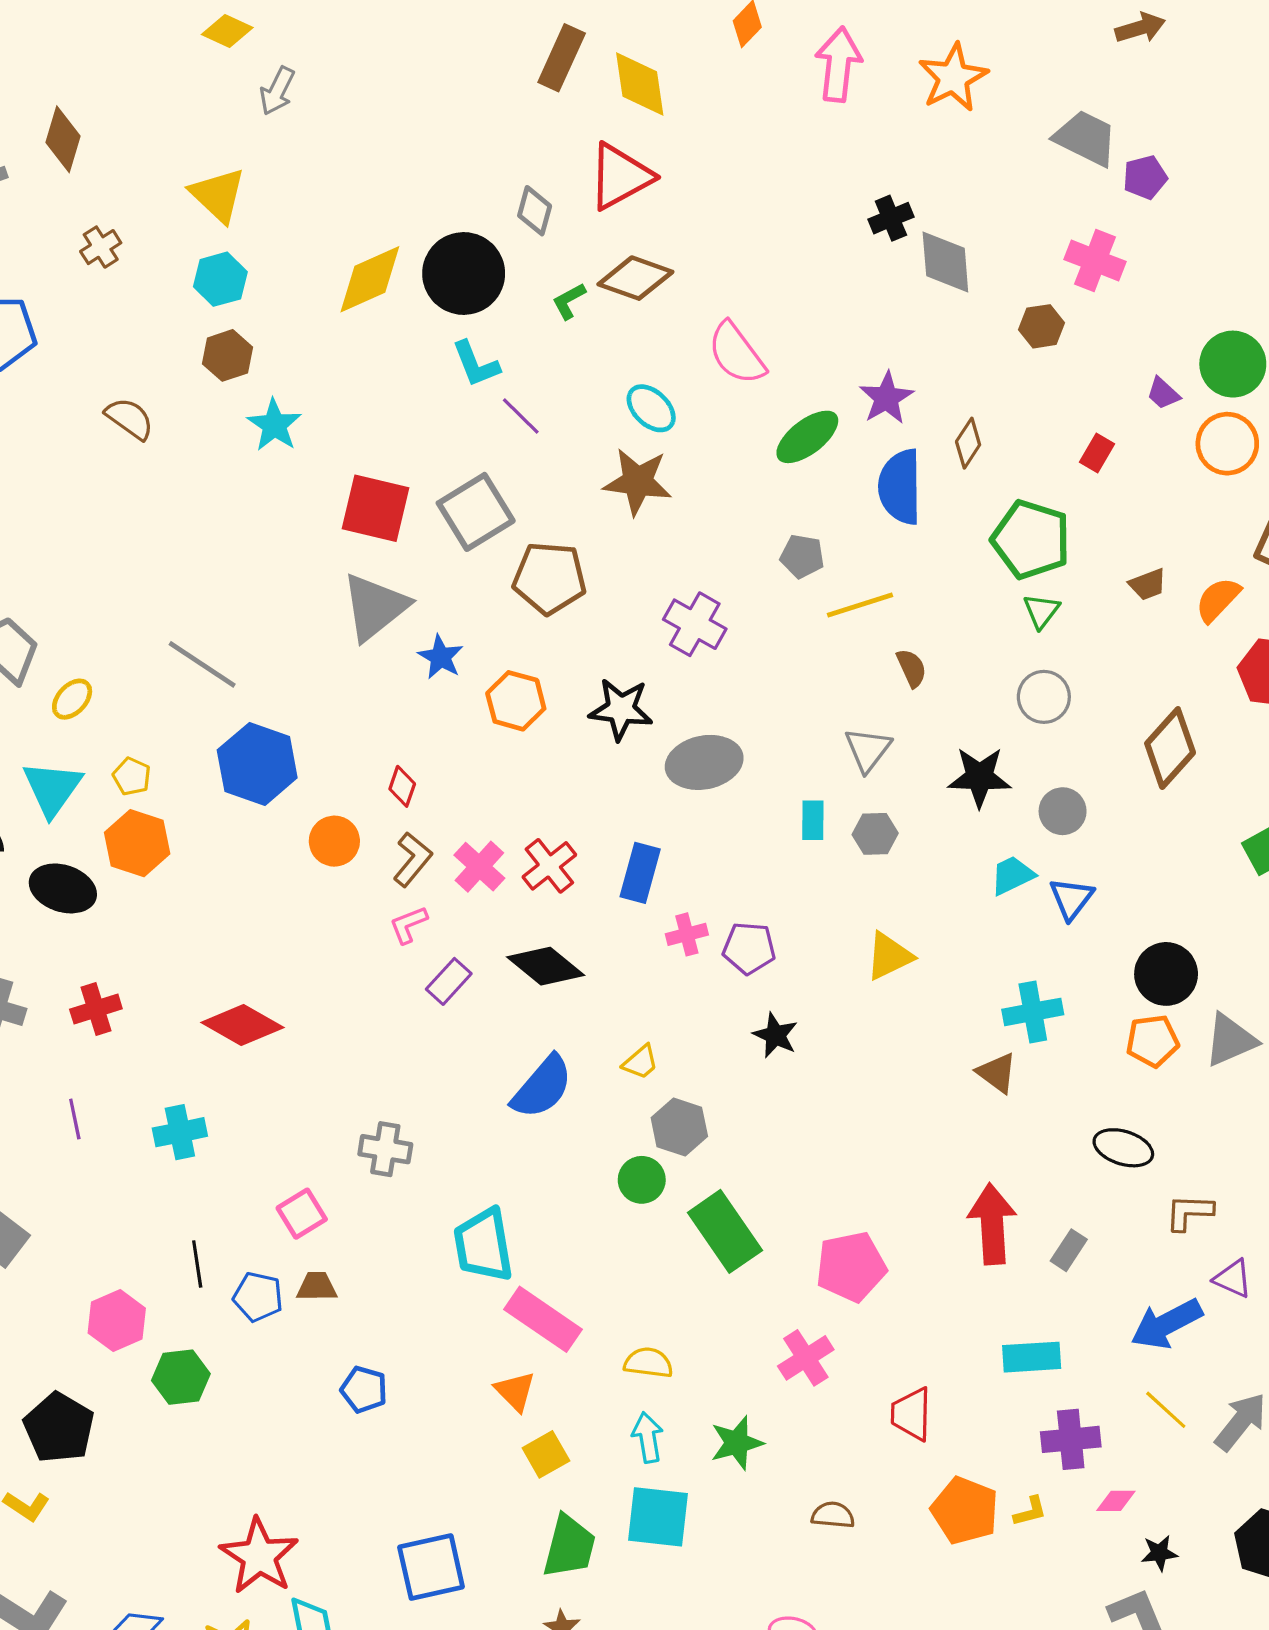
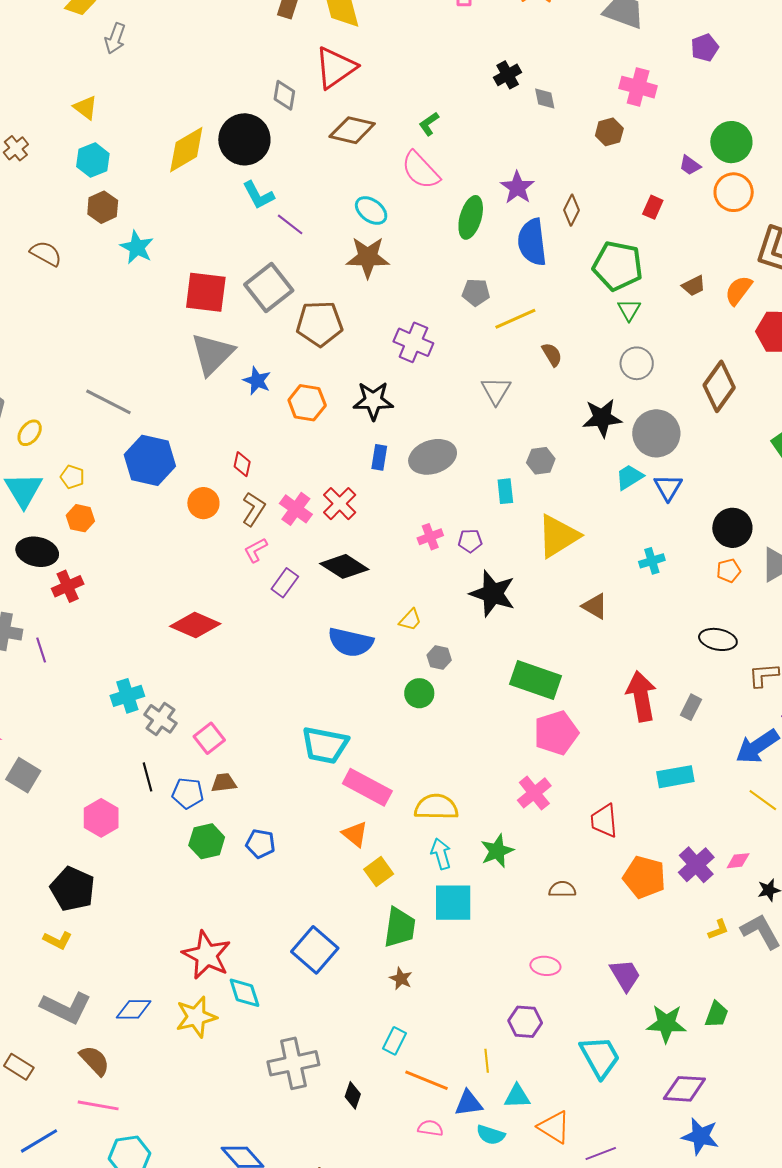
purple pentagon: (1145, 177) -> (705, 48), moved
yellow triangle: (218, 195) -> (85, 108), size x0.7
gray diamond: (945, 262) -> (545, 99), size x0.6
green L-shape: (569, 301) -> (429, 124), moved
green ellipse: (807, 437) -> (471, 217), turned -30
gray triangle: (868, 750) -> (496, 391), moved
gray ellipse: (704, 762) -> (433, 457), moved
gray circle: (1063, 811) -> (656, 433), size x1.6
cyan rectangle: (813, 820) -> (505, 491), moved
orange hexagon: (137, 843) -> (80, 518), size x0.7
blue rectangle: (640, 873) -> (379, 457), moved, size x0.7
purple pentagon: (749, 948) -> (470, 541), size x0.7
yellow triangle: (889, 956) -> (558, 536), size x1.4
red cross: (96, 1009) -> (68, 586), moved
cyan cross: (1033, 1012) -> (652, 561), size x0.7
red diamond: (242, 1025) -> (195, 625), moved
black star: (775, 1035) -> (493, 594), size x1.6
orange pentagon: (1152, 1041) -> (729, 571), size x0.7
brown triangle: (997, 1073) -> (595, 606), moved
blue semicircle: (542, 1087) -> (351, 642), turned 69
purple line: (75, 1119) -> (41, 650), moved
gray hexagon: (679, 1127) -> (439, 658), size x0.7
gray cross: (385, 1149) -> (160, 719), moved, turned 32
green rectangle: (725, 1231) -> (536, 680), moved, turned -30
cyan trapezoid: (483, 1245) -> (325, 745), turned -63
yellow semicircle: (648, 1363) -> (436, 807), size x1.4
green hexagon: (181, 1377) -> (207, 841), moved
purple cross: (1071, 1439) -> (696, 865), moved, turned -30
yellow L-shape: (1030, 1511) -> (718, 930), moved
blue square: (431, 1567) -> (315, 950), turned -30

